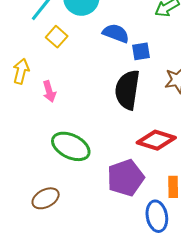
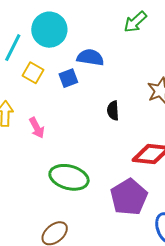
blue square: (141, 51) -> (68, 78), moved
black semicircle: (127, 90) -> (113, 111), size x0.5

